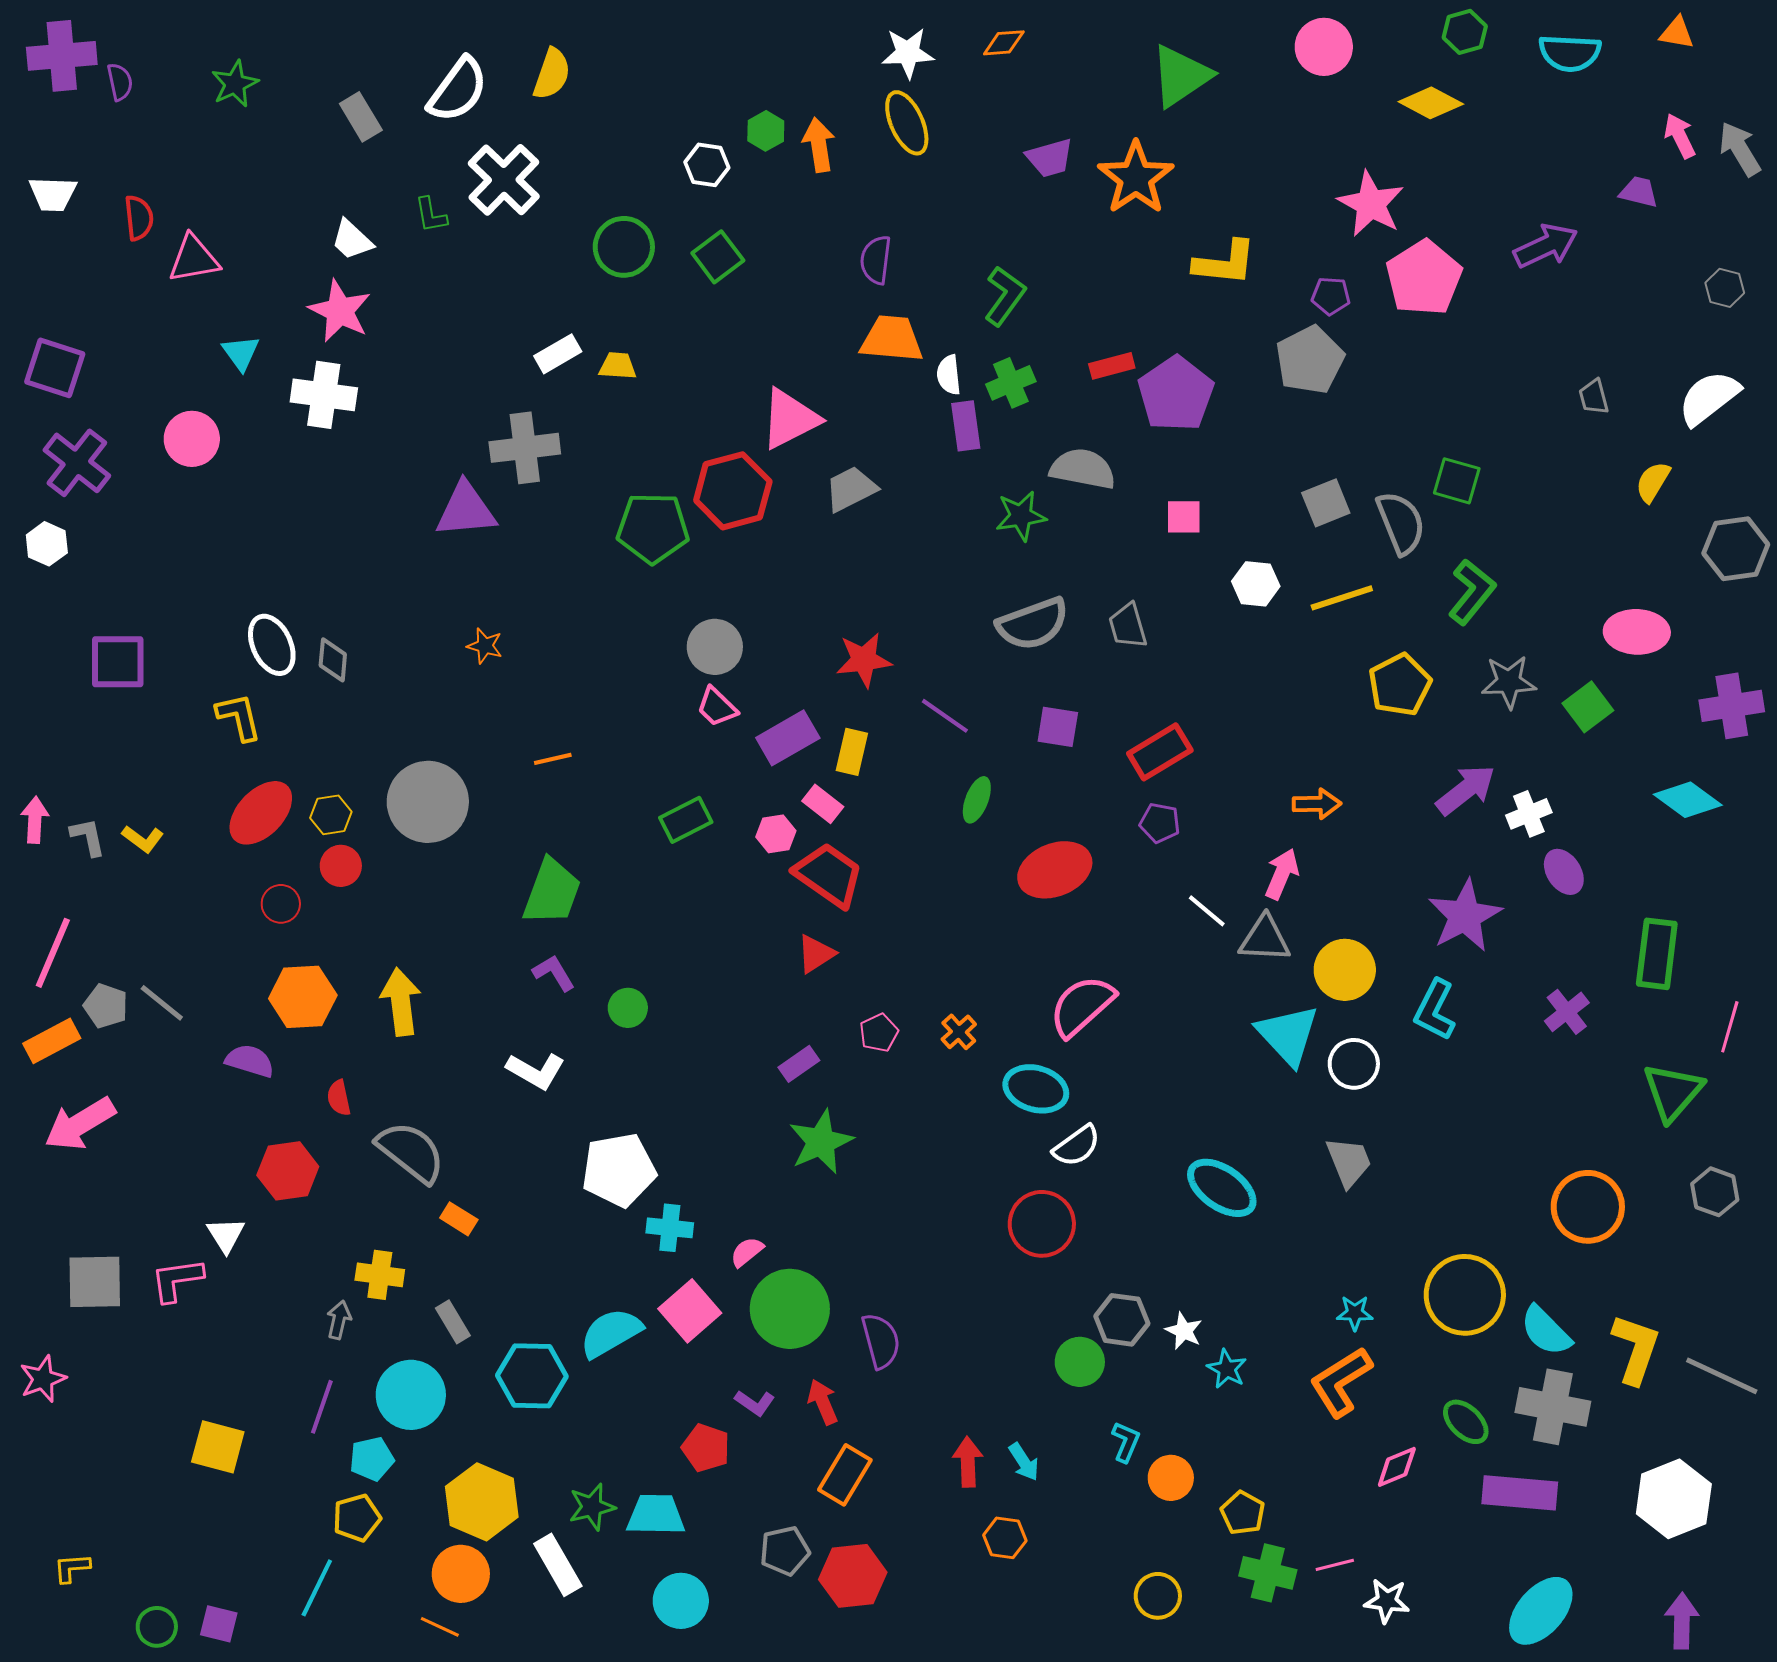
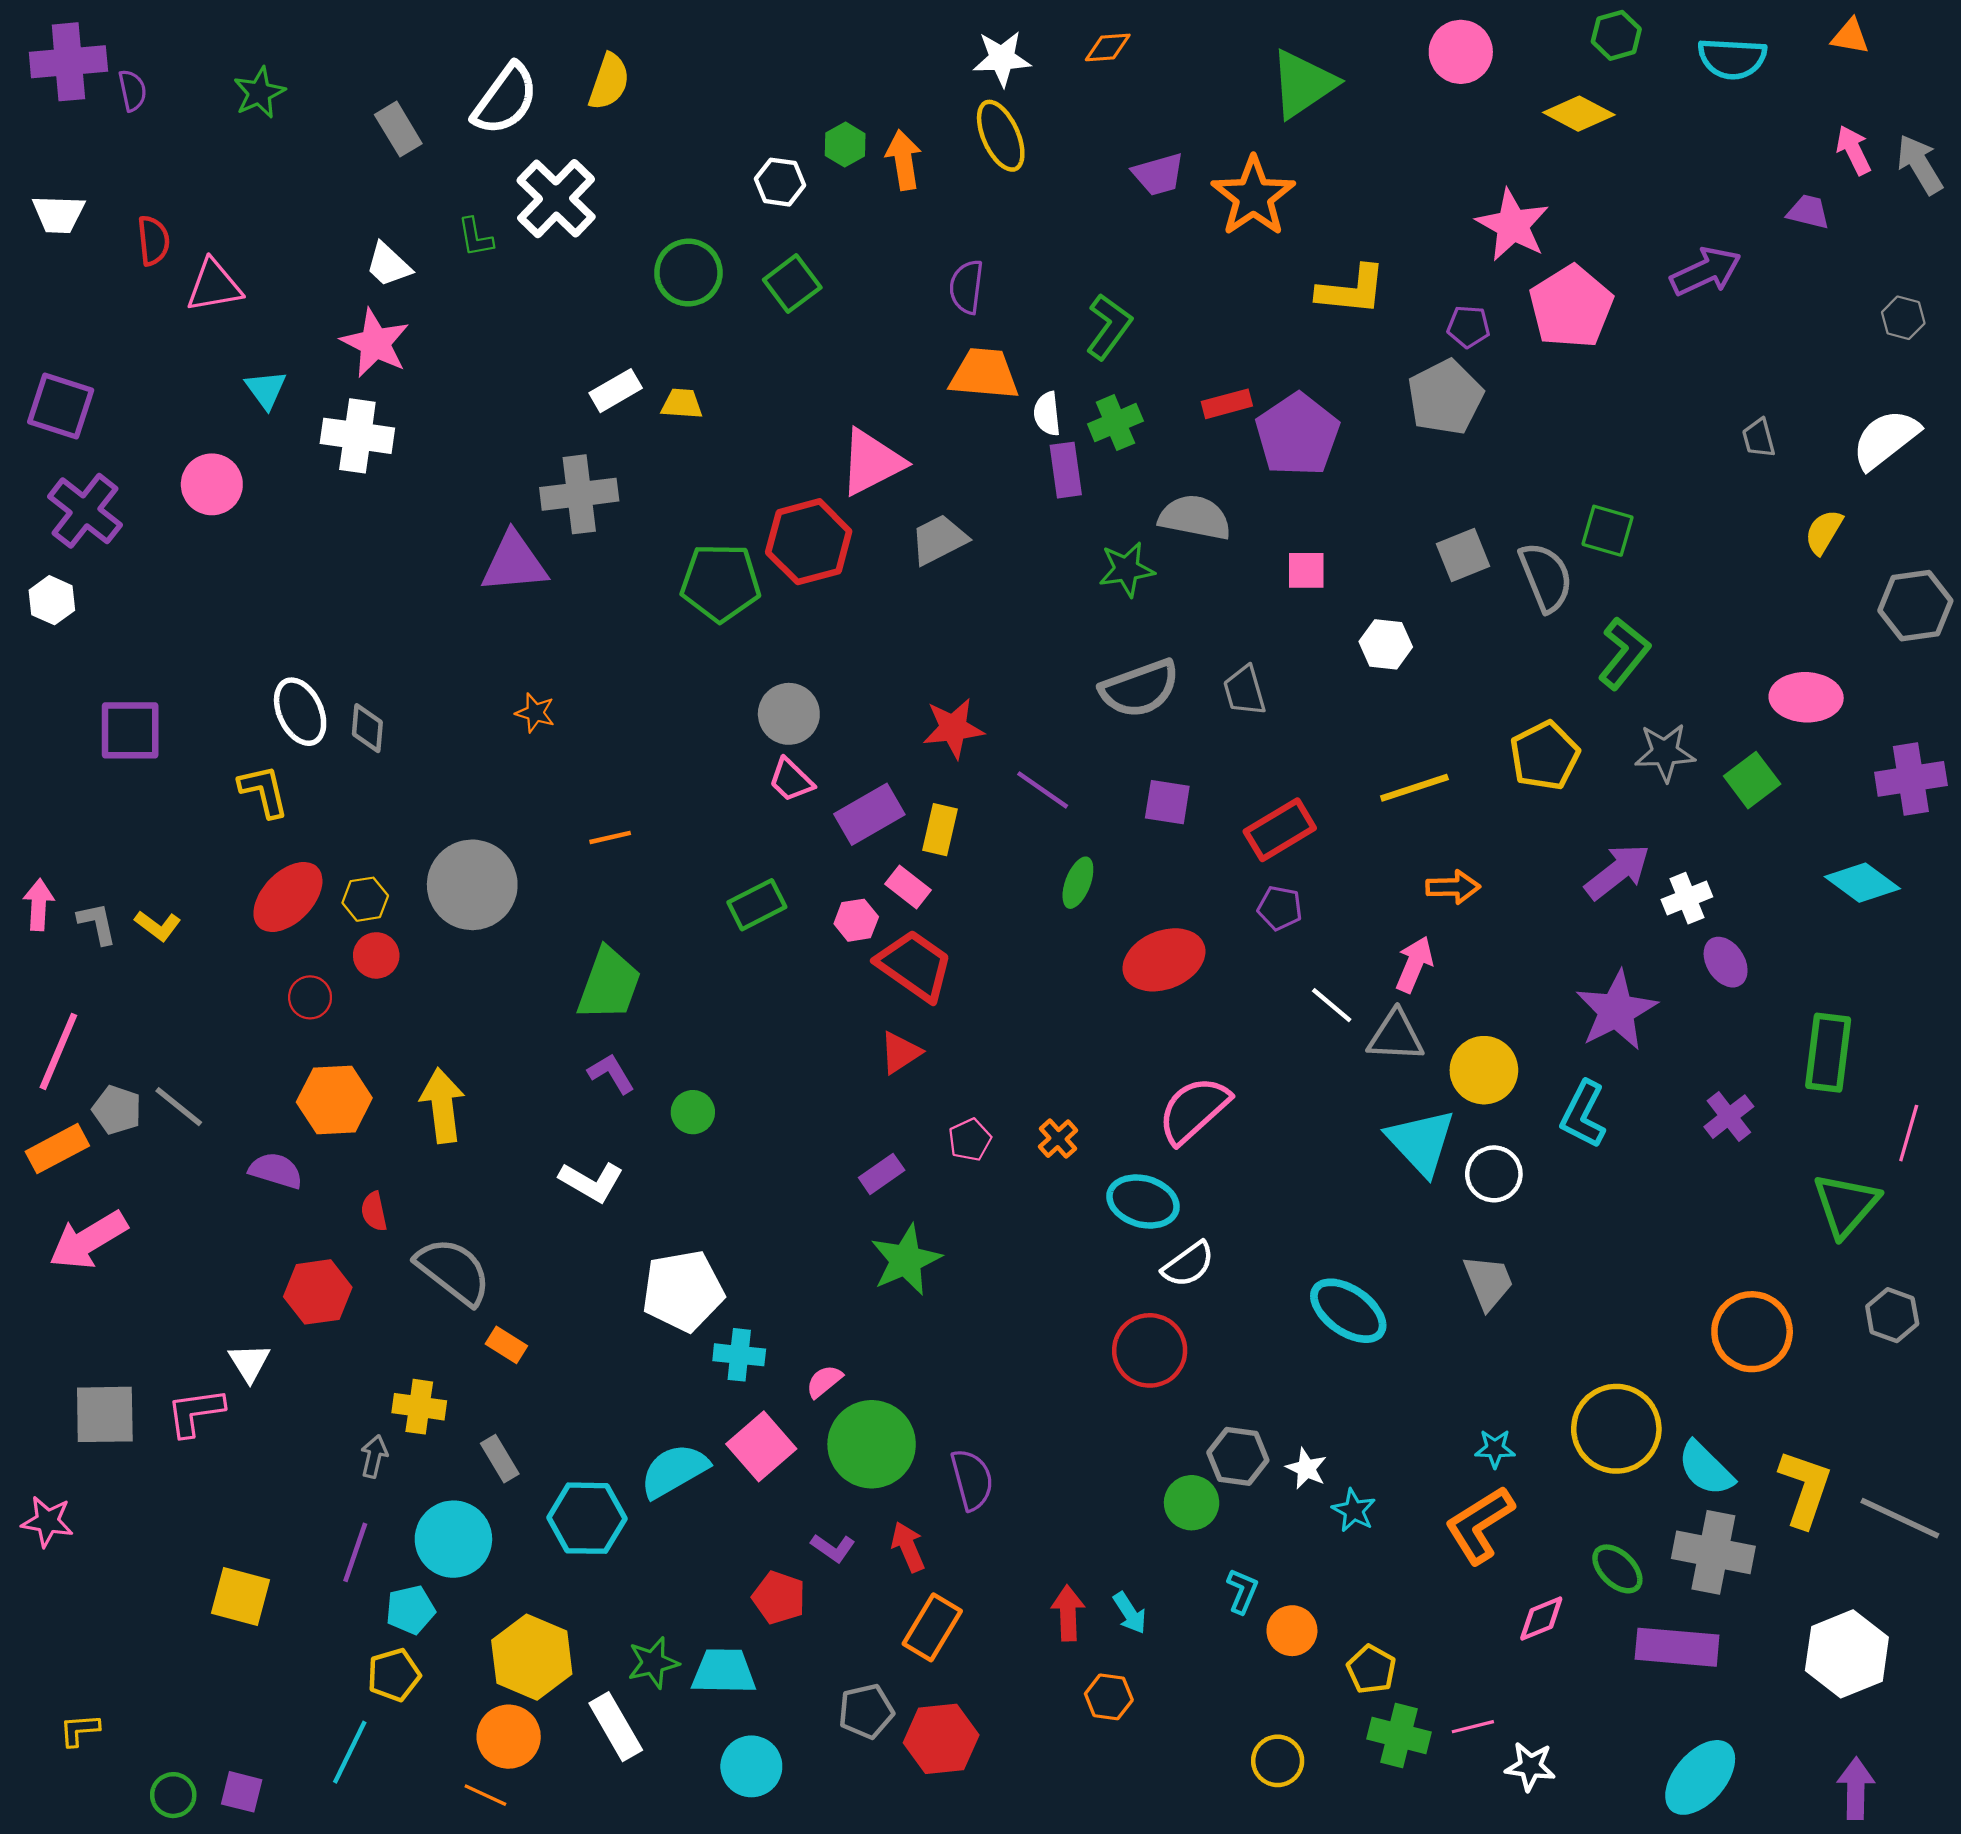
yellow line: (1342, 598) -> (1414, 788), moved
pink star: (43, 1379) -> (47, 1521), turned 30

